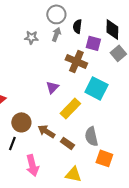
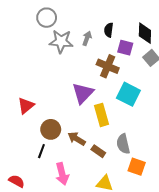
gray circle: (56, 14) -> (47, 18), moved
gray star: (31, 37) -> (61, 41), size x1.6
purple triangle: (52, 87) -> (83, 93), size x1.6
yellow rectangle: (70, 108) -> (101, 115), turned -60

